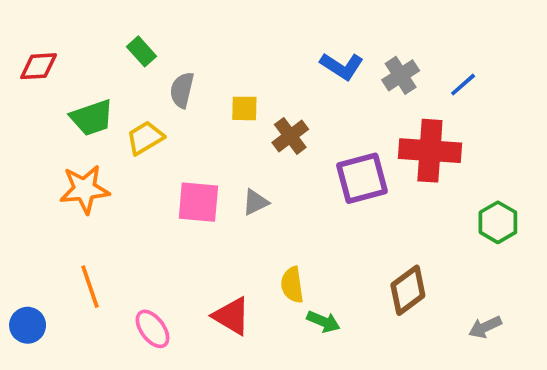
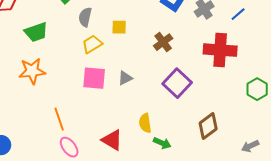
brown cross: (290, 136) -> (163, 42), moved
yellow trapezoid: (145, 138) -> (92, 44), moved
purple square: (362, 178) -> (177, 83), moved, turned -32
orange line: (90, 287) -> (59, 119), moved

